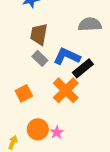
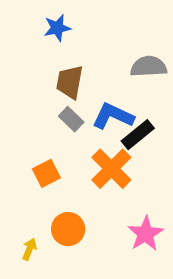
pink star: (57, 132) -> (145, 234), moved, size x1.6

